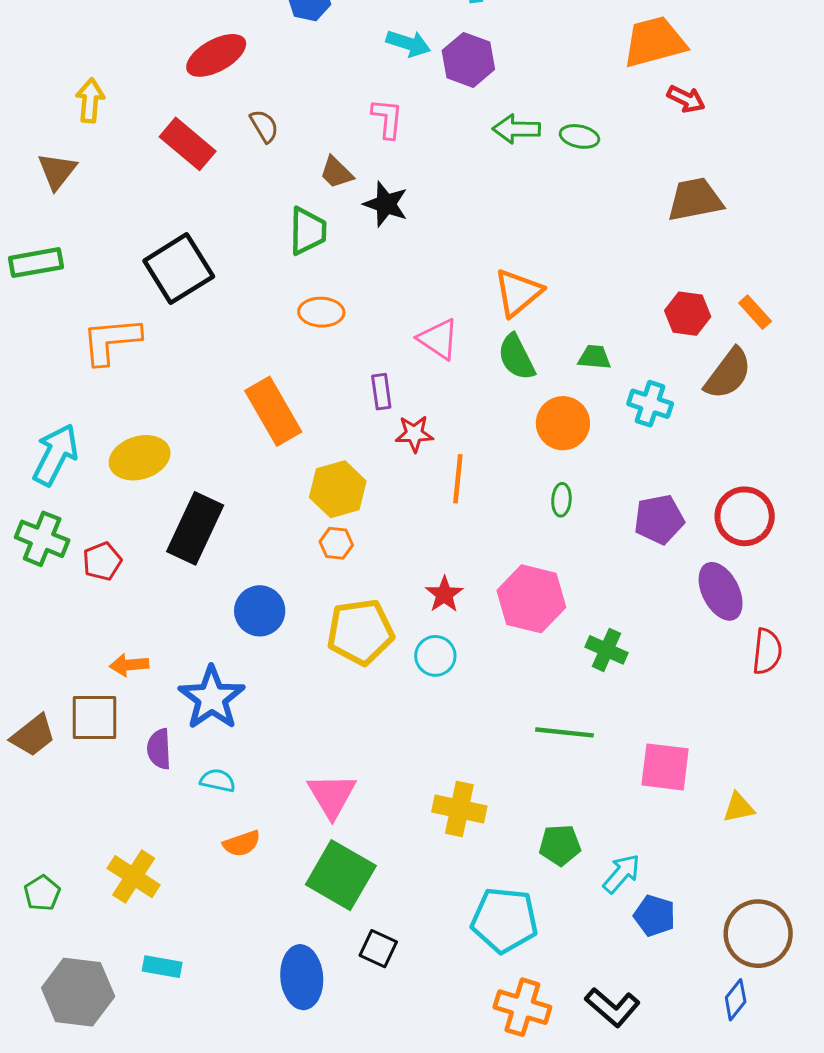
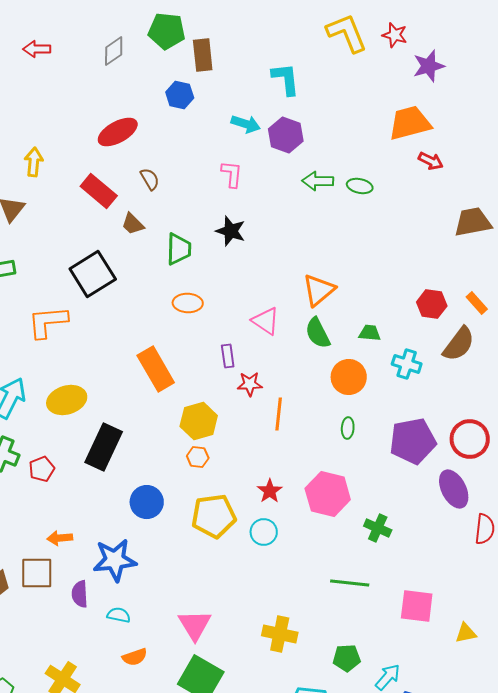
brown trapezoid: (336, 173) -> (133, 224), moved
brown trapezoid: (695, 200) -> (473, 222), moved
purple pentagon: (659, 519) -> (413, 441), size x1.4
blue star: (212, 698) -> (115, 560), turned 30

